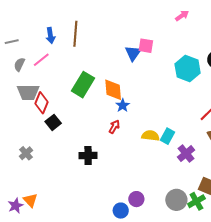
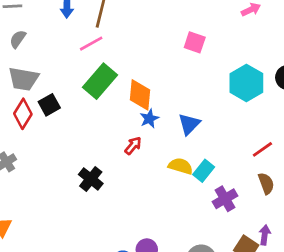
blue triangle: (133, 53) -> (189, 124), moved
pink line: (41, 60) -> (91, 44), moved
red diamond: (41, 103) -> (23, 114), moved
black square: (53, 122) -> (49, 105), moved
black cross: (88, 155) -> (91, 179), turned 30

